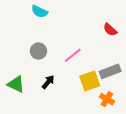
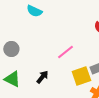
gray circle: (38, 51) -> (11, 49), moved

